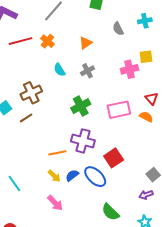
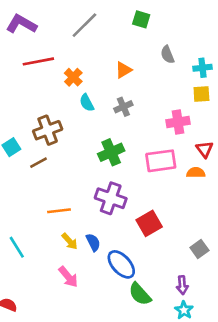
cyan cross: (145, 21) -> (202, 68), moved
orange cross: (47, 41) -> (73, 77), moved
pink cross: (129, 69) -> (178, 122), moved
orange semicircle: (146, 117) -> (196, 173), turned -32
orange line: (57, 153) -> (59, 211), moved
blue semicircle: (72, 175) -> (93, 242), turned 96
blue ellipse: (95, 177) -> (121, 264), moved
purple arrow: (146, 195) -> (182, 285), moved, turned -80

